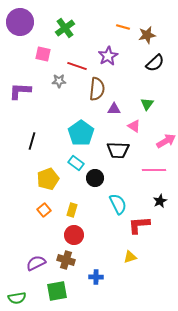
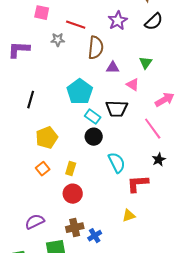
purple star: (108, 56) -> (118, 21), moved
cyan rectangle: (76, 163) -> (93, 117), moved
pink line: (154, 170) -> (153, 129), turned 55
brown cross: (66, 260) -> (75, 228), moved, turned -30
blue cross: (96, 277) -> (95, 236), turned -32

